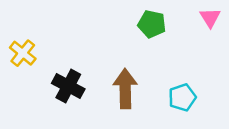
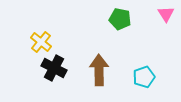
yellow cross: (23, 53) -> (41, 42), moved

